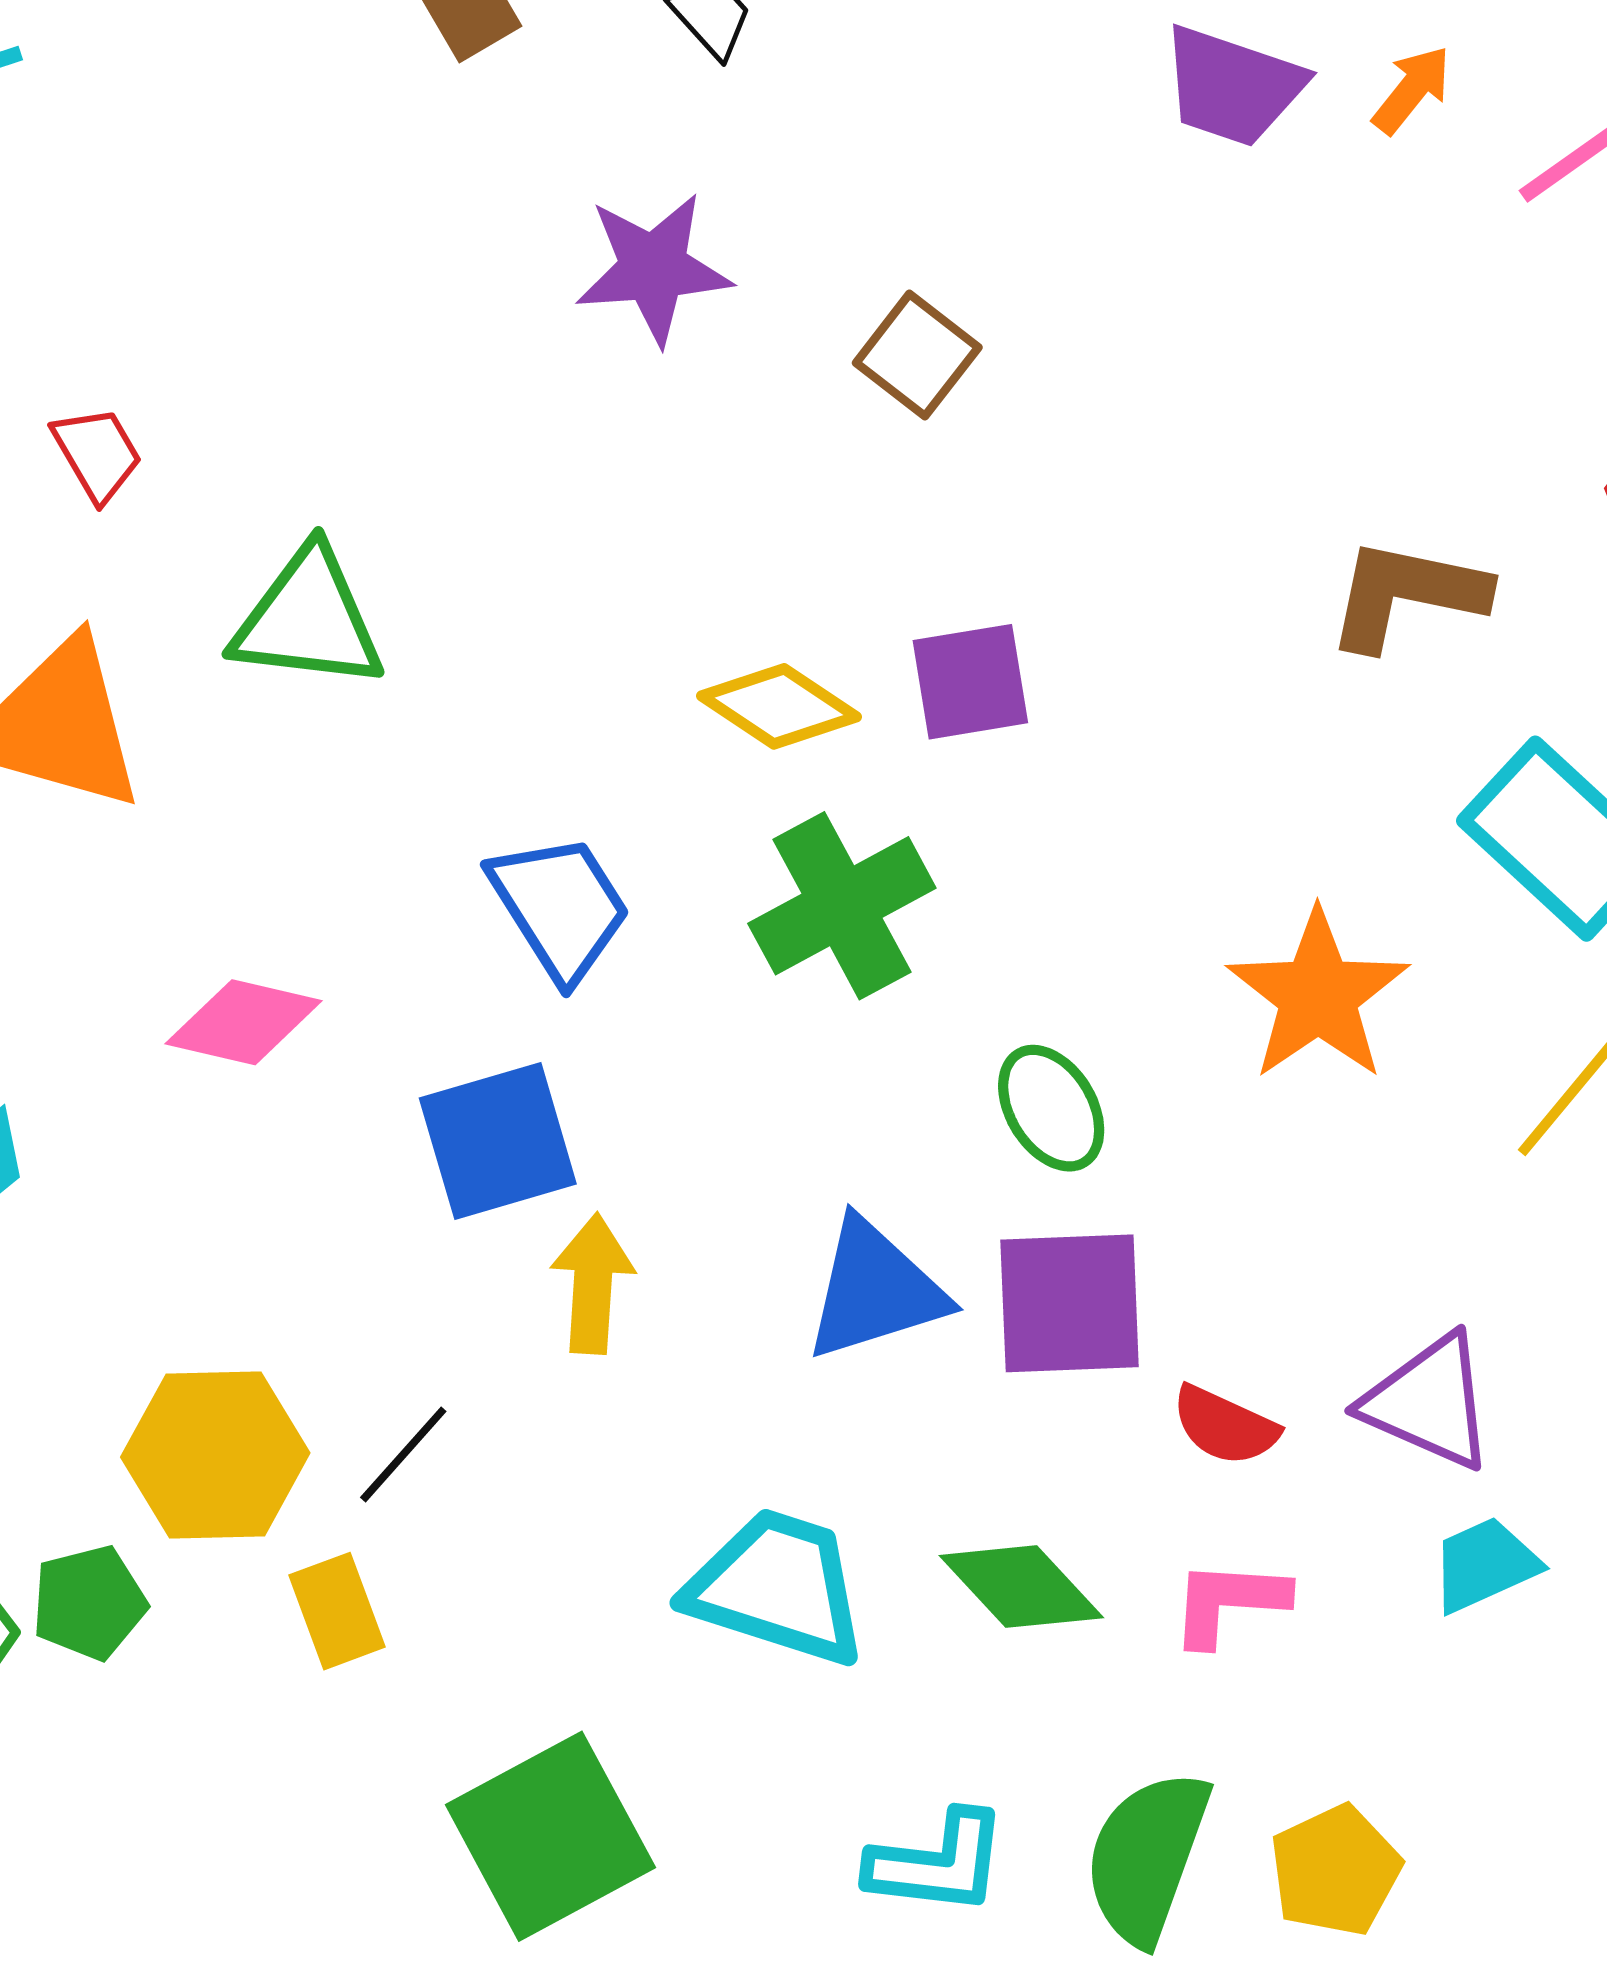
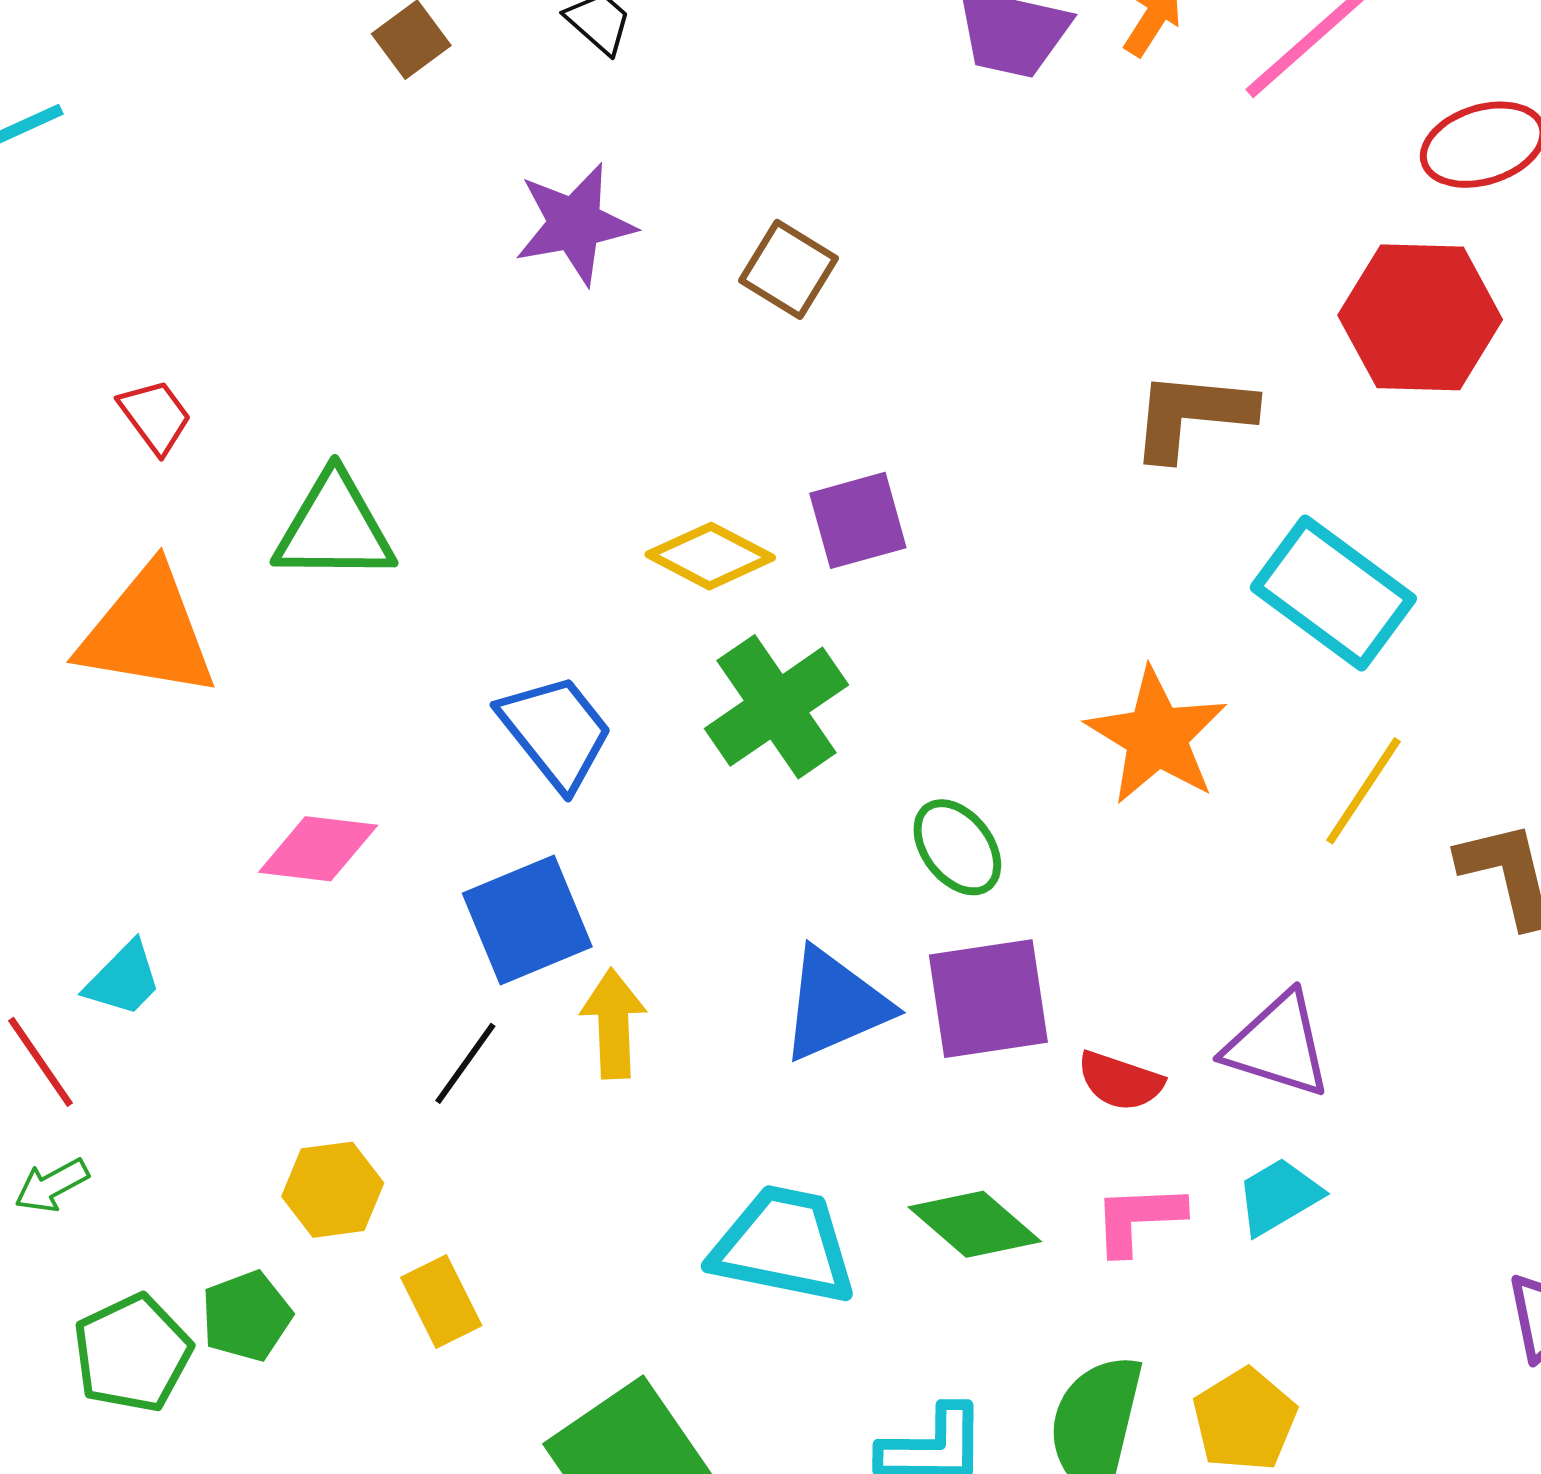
black line: (403, 1454) -> (465, 1063), moved
yellow hexagon: (215, 1455) -> (333, 1190), size x0.7
cyan trapezoid: (1485, 1565) -> (1279, 1196), moved

